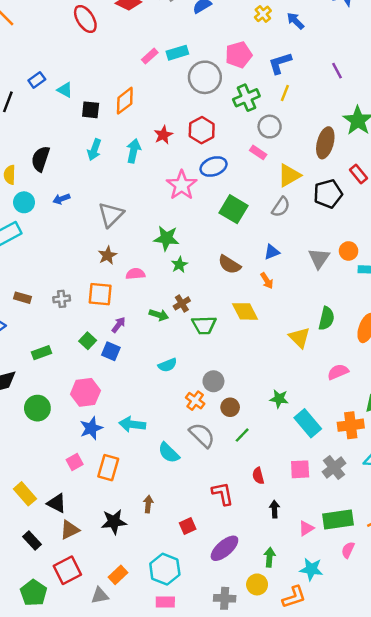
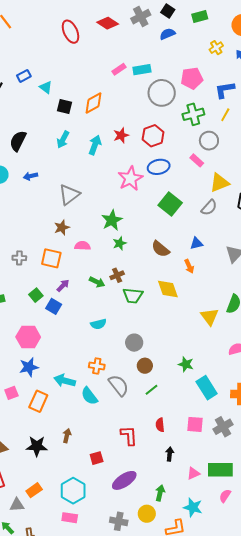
green star: (166, 238) -> (112, 220), turned 30
orange cross: (195, 401) -> (97, 366), moved, turned -35
cyan arrow: (132, 424) -> (65, 381), moved

